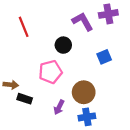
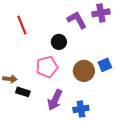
blue square: (104, 57) -> (105, 65), moved
brown circle: (84, 92) -> (84, 71), moved
purple arrow: (59, 107) -> (55, 100), size x1.5

